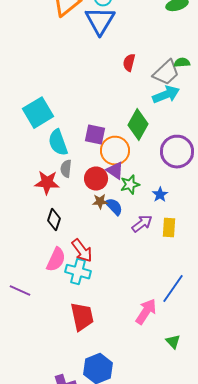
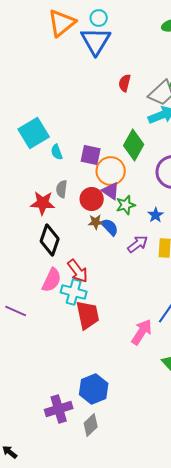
cyan semicircle: (58, 143) -> (57, 152), moved, size x0.6
black diamond: (54, 220) -> (50, 240), size x1.4
red trapezoid: (82, 317) -> (88, 315), moved

